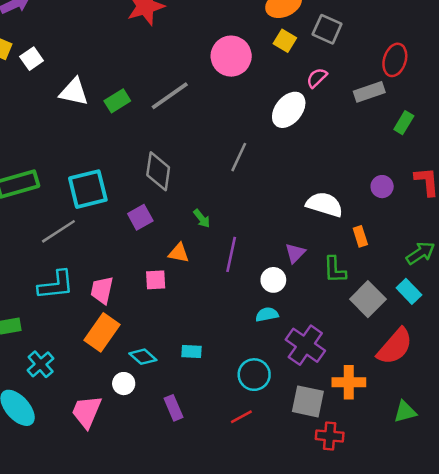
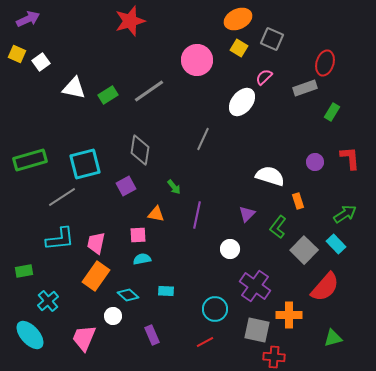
green L-shape: (335, 270) -> (278, 227), turned 40
white circle: (273, 280) -> (230, 249), moved
cyan semicircle: (267, 314) -> (142, 259), moved

